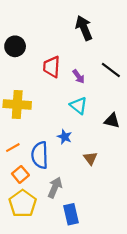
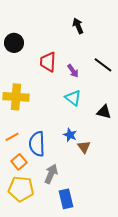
black arrow: (84, 28) -> (78, 26), size x0.7
blue star: (65, 137) -> (70, 135), moved
yellow pentagon: (23, 204) -> (21, 189), turned -30

